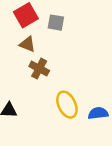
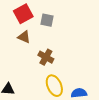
brown cross: (39, 69) -> (46, 57), moved

